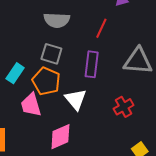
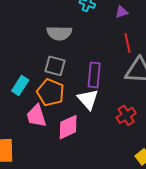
red line: (101, 28) -> (128, 43), moved, turned -36
white triangle: (76, 99) -> (88, 99), moved
pink diamond: (60, 137) -> (68, 127), moved

